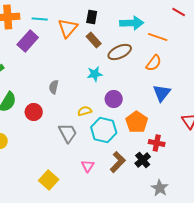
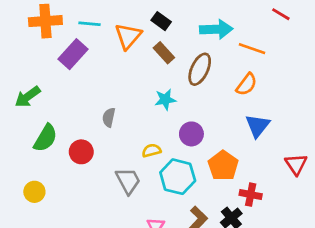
black rectangle: (92, 17) -> (161, 21), turned -64
brown ellipse: (120, 52) -> (200, 69), turned -40

